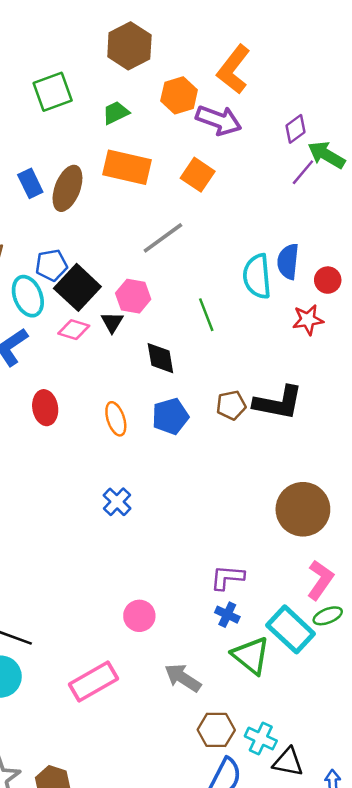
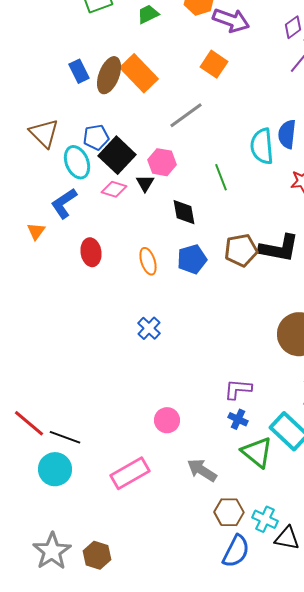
orange rectangle: (127, 167) -> (139, 73), moved, turned 33
brown pentagon: (231, 405) -> (241, 250), size x1.4

